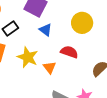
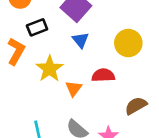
red semicircle: (69, 52) -> (103, 75), turned -36

